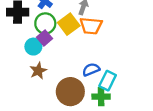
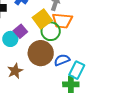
green circle: (45, 23) -> (51, 31), moved
brown star: (38, 71) -> (15, 71), moved
brown circle: (70, 92) -> (41, 53), moved

